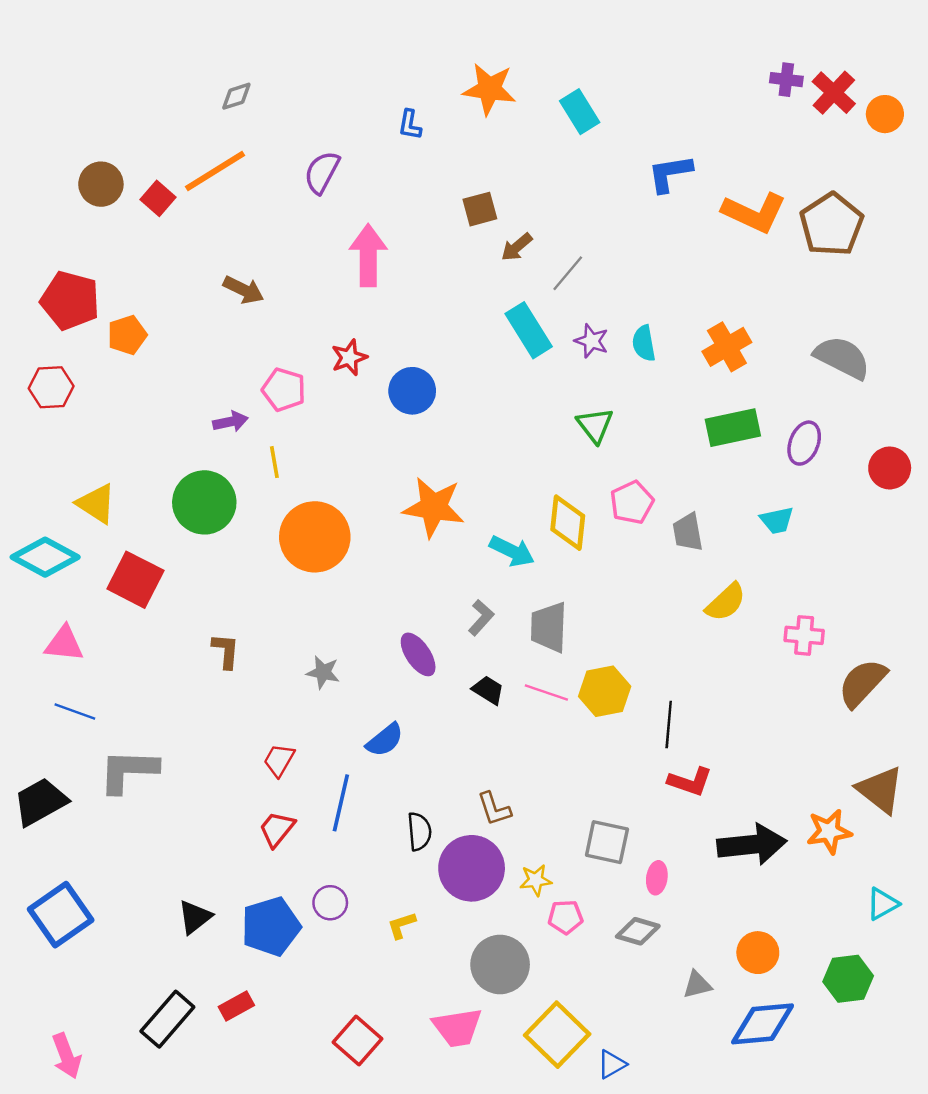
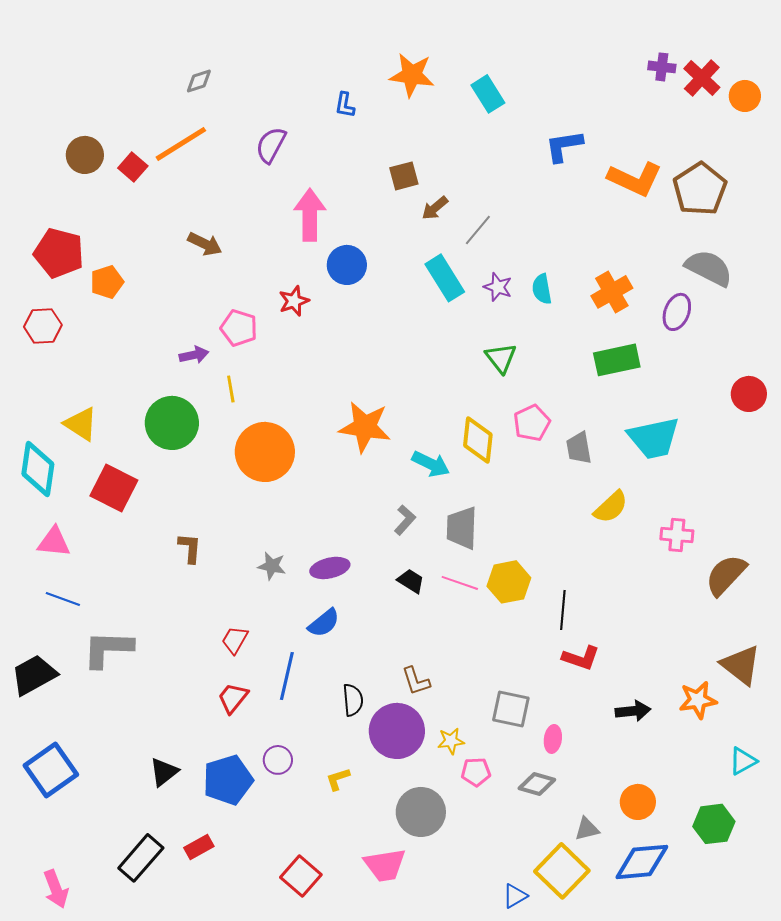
gray semicircle: (842, 358) -> (709, 268), moved
blue circle: (412, 391) -> (347, 265), moved
purple ellipse: (804, 443) -> (677, 312), moved
cyan trapezoid: (777, 520) -> (654, 438), size x1.8
cyan diamond: (45, 557) -> (38, 469), turned 70
purple ellipse: (418, 654) -> (330, 568), moved, turned -69
black arrow: (752, 845) -> (633, 711), size x0.6
yellow square: (557, 1035) -> (562, 871), moved

